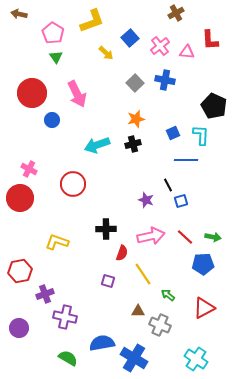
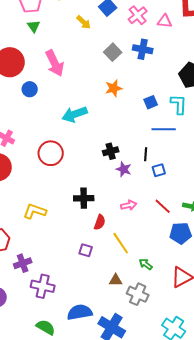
black cross: (133, 144) -> (111, 151), moved
black line: (168, 185) -> (146, 154), turned 32
pink arrow: (151, 236) -> (129, 205), size x0.6

